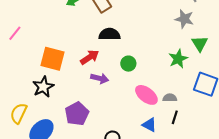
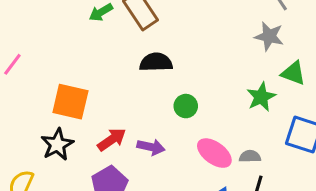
green triangle: (200, 44) -> (293, 73), turned -36
red arrow: (90, 57) -> (112, 139), moved
purple arrow: (100, 78) -> (151, 147), moved

